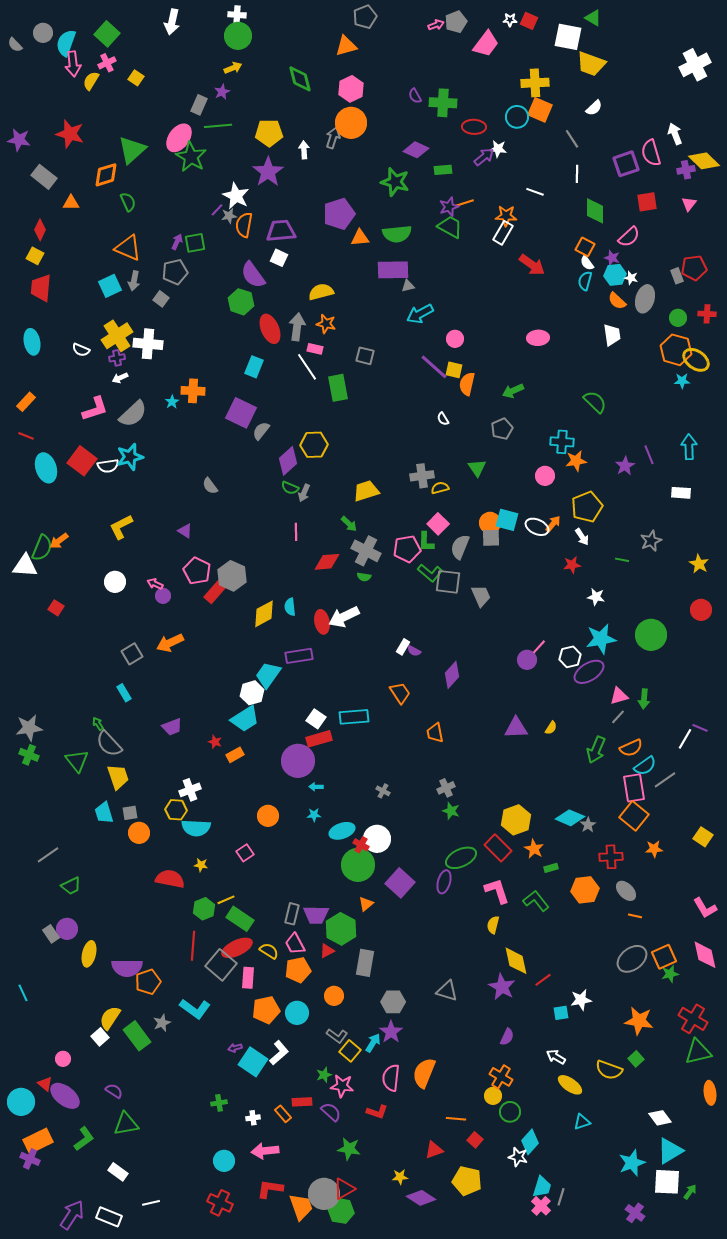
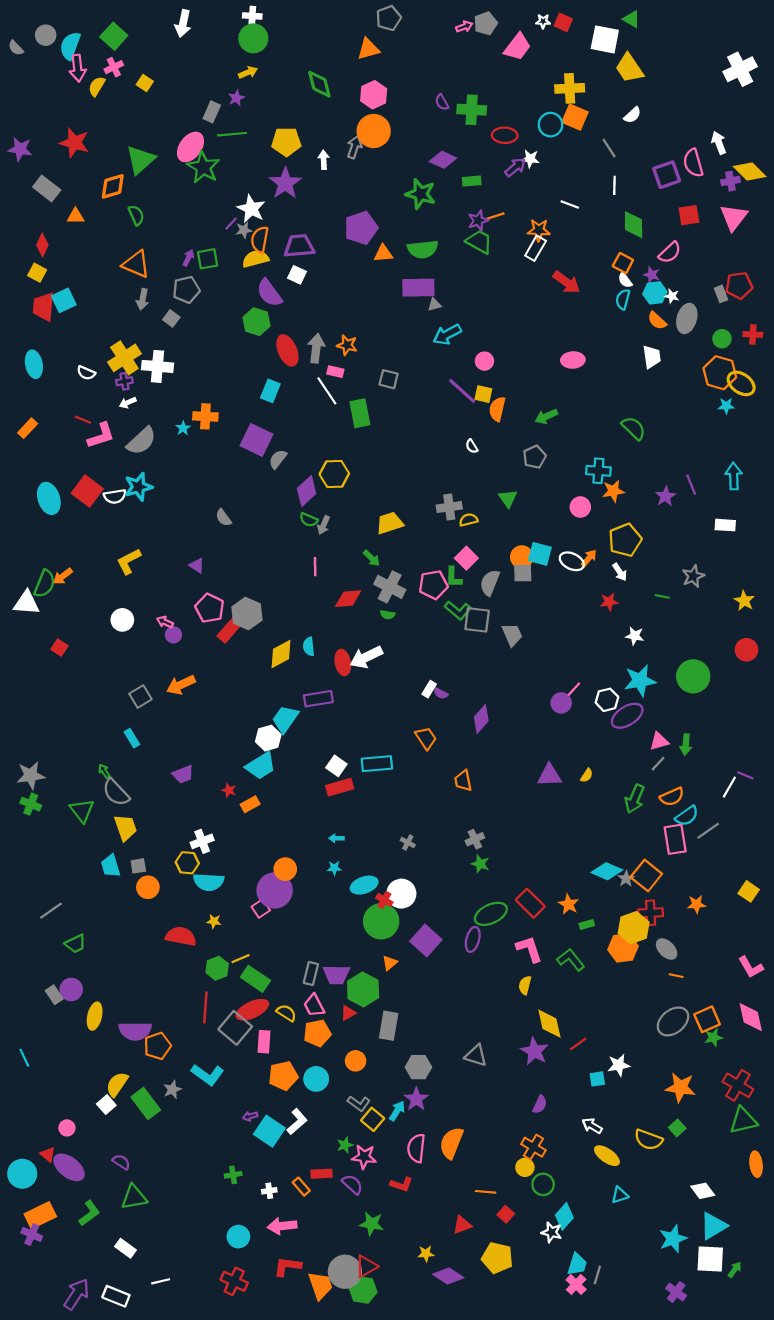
yellow trapezoid: (591, 64) -> (629, 68), turned 36
pink triangle: (689, 204) -> (734, 217), size x1.8
cyan square: (110, 286) -> (64, 300), moved
yellow semicircle: (321, 292) -> (255, 259), moved
red line: (26, 436) -> (83, 420), moved
purple circle: (298, 761) -> (275, 890), moved
orange square: (634, 816) -> (646, 876), moved
yellow hexagon: (516, 820) -> (634, 928), moved

